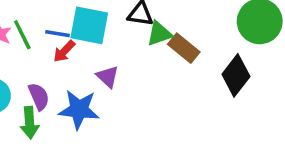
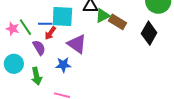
purple triangle: (108, 77) -> (77, 44), size x1.5
purple semicircle: (39, 97) -> (39, 48), moved
blue star: (79, 110) -> (63, 65), size x0.7

